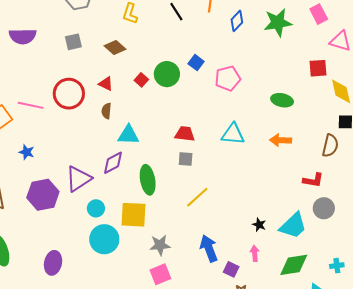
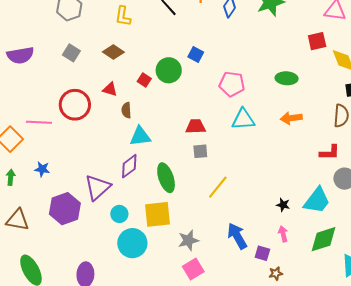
gray square: (73, 42) -> (71, 53), turned -36
pink pentagon: (228, 78) -> (232, 84), moved, turned 30
brown semicircle: (106, 111) -> (126, 110), moved

